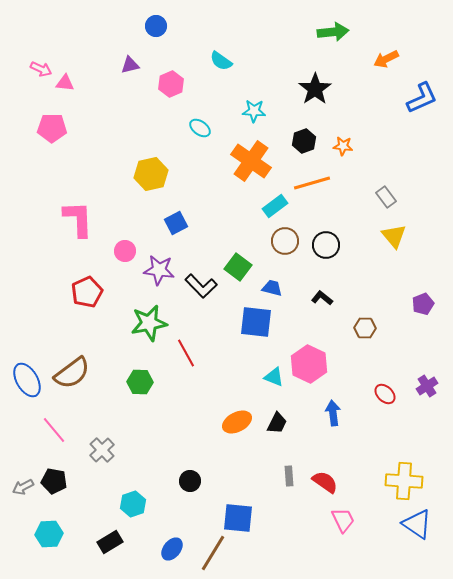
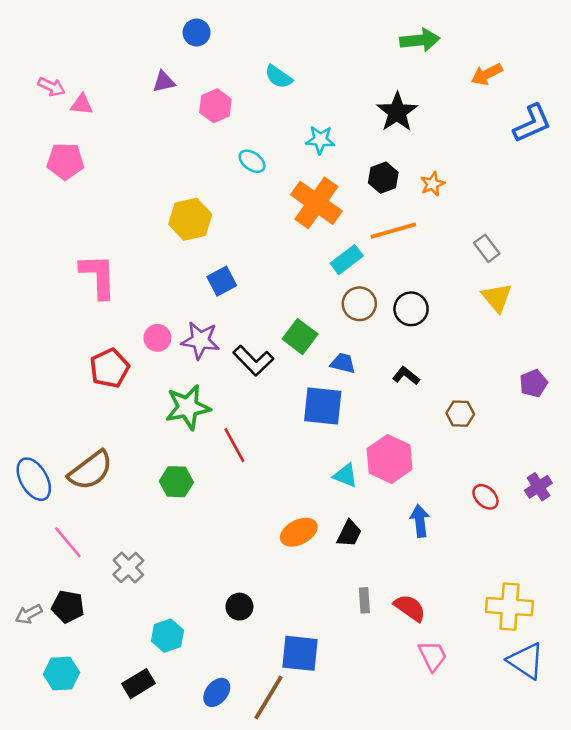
orange star: (343, 146) -> (432, 184), turned -30
pink circle: (125, 251) -> (157, 338), moved

